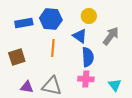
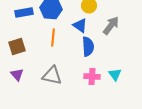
pink cross: (86, 79) -> (92, 77), moved
purple triangle: (27, 87) -> (17, 75), moved, turned 40

